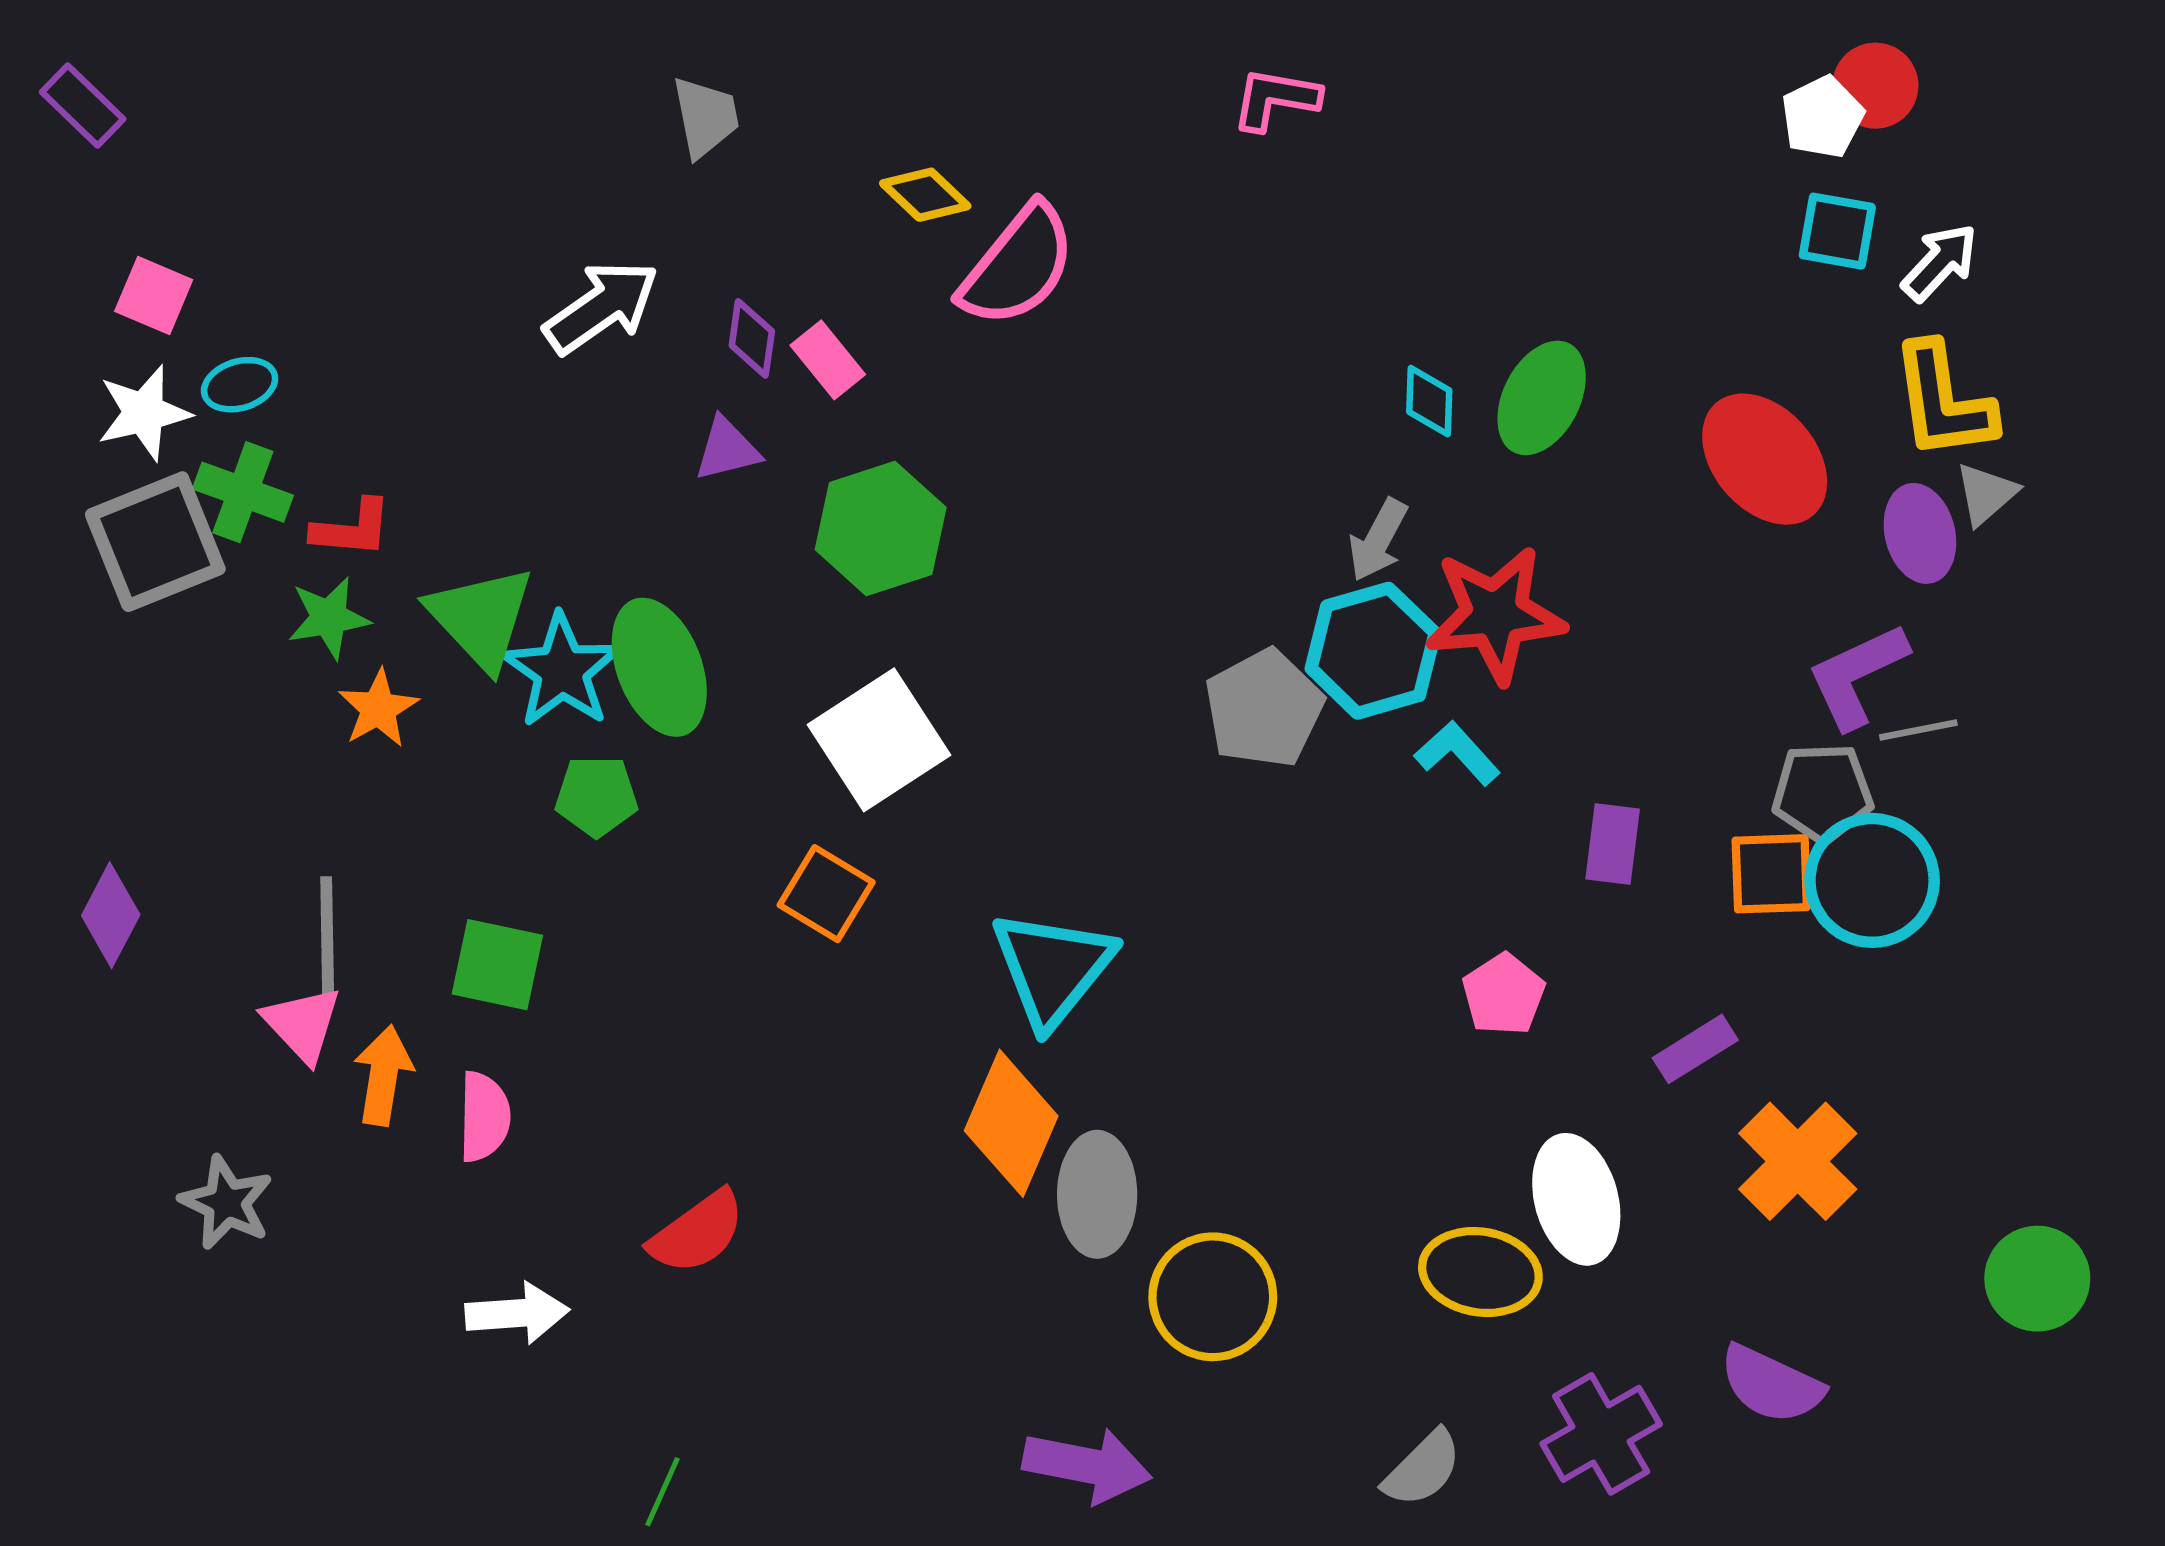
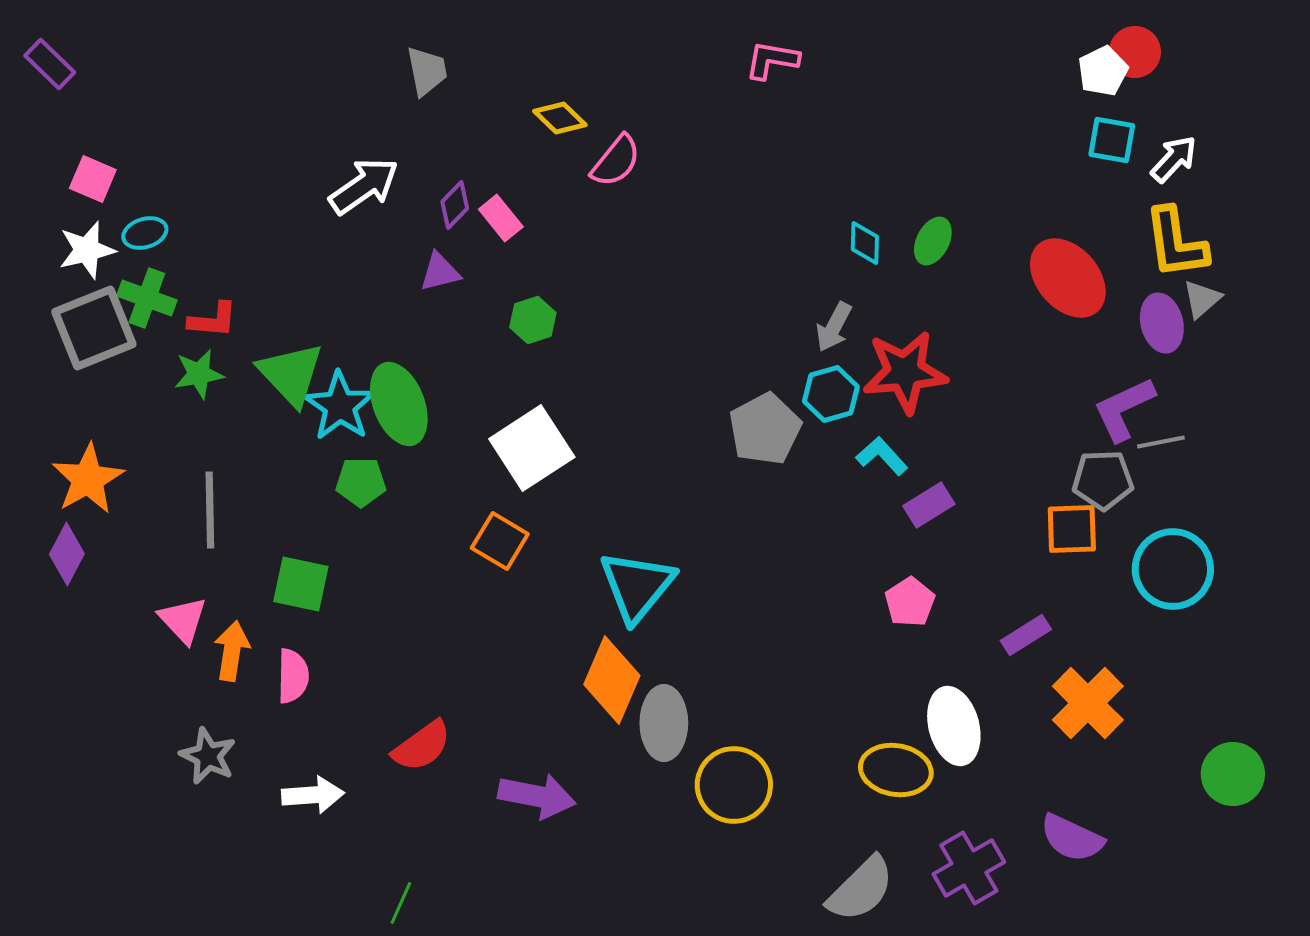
pink semicircle: (1018, 266) -> (616, 161), size x0.7
purple diamond: (752, 338) -> (455, 205), turned 36
green ellipse: (1542, 398) -> (933, 241), size x0.7
green hexagon: (881, 528) -> (533, 320), size x0.6
cyan hexagon: (1373, 651) -> (831, 394), size x0.7
orange star: (378, 709) -> (88, 479), moved, size x1.5
purple rectangle: (1613, 844) -> (929, 505), moved, turned 51
cyan circle: (1872, 880) -> (1173, 569), moved
gray line: (327, 940) -> (210, 510), moved
gray star: (226, 1203) -> (208, 756), moved
purple arrow: (1087, 1465) -> (537, 796), moved
gray semicircle: (1423, 1469) -> (861, 889), size x1.4

